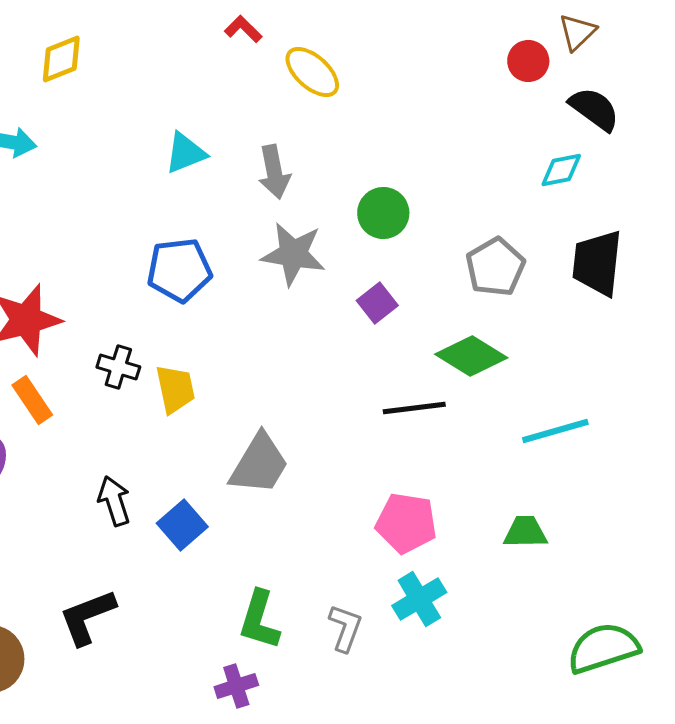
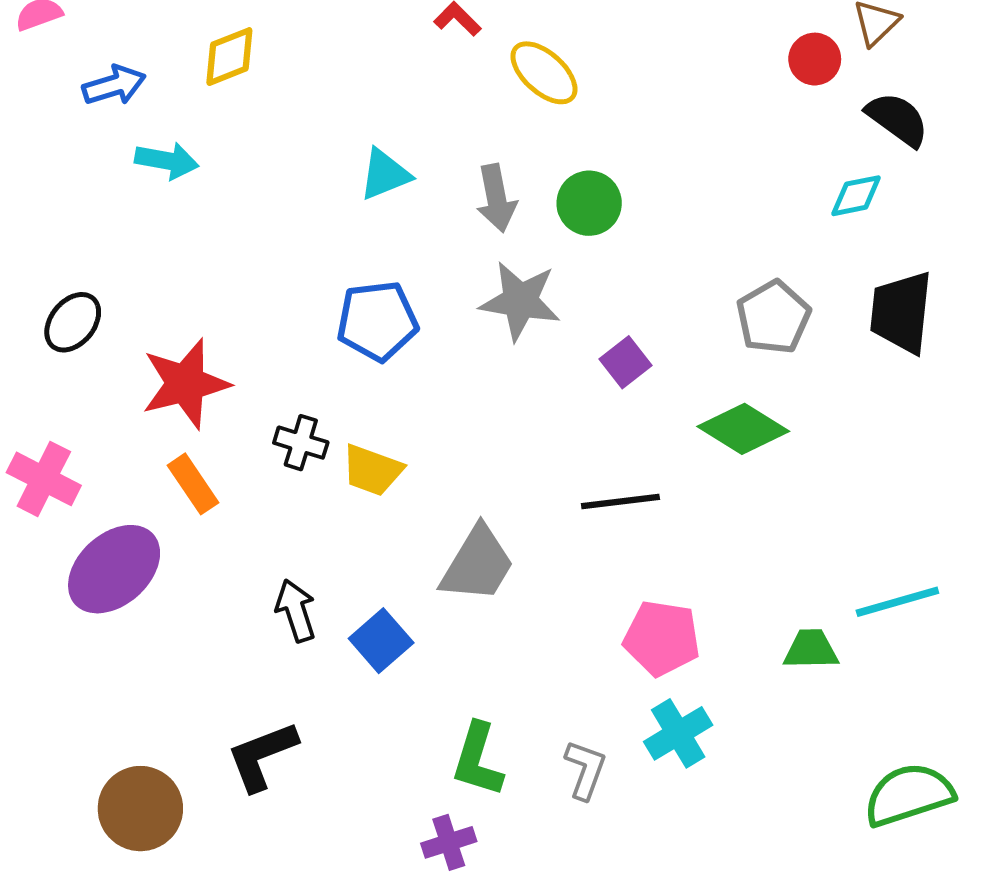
green circle: (383, 213) -> (589, 203), moved
yellow trapezoid: (175, 389) -> (372, 470), turned 122
black line: (414, 408) -> (620, 501), moved
cyan line: (555, 431) -> (897, 602), moved

